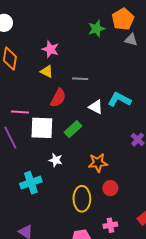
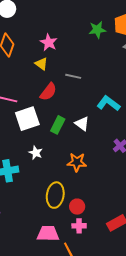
white triangle: (96, 107) -> (82, 124), moved
white square: (42, 128) -> (27, 119), turned -30
green rectangle: (73, 129) -> (58, 125), turned -30
red circle: (110, 188) -> (77, 207), moved

